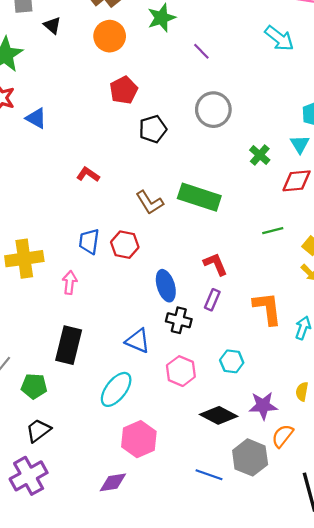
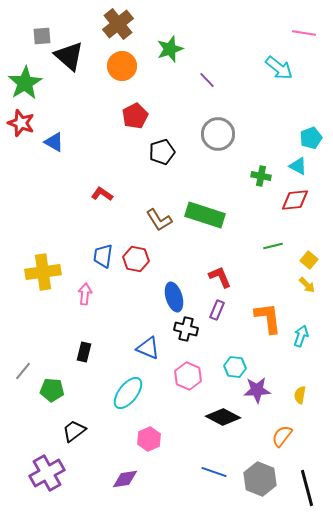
black triangle: (52, 25) -> (69, 56), size x1.8
cyan triangle: (300, 144) -> (298, 166), turned -30
green cross: (260, 155) -> (261, 176), turned -30
black rectangle: (69, 345) -> (84, 352), size x0.6
purple star: (263, 406) -> (257, 390), moved
black trapezoid: (38, 430) -> (74, 431), moved
pink hexagon: (139, 439) -> (149, 439), size x0.7
gray hexagon: (250, 457) -> (260, 479), moved

